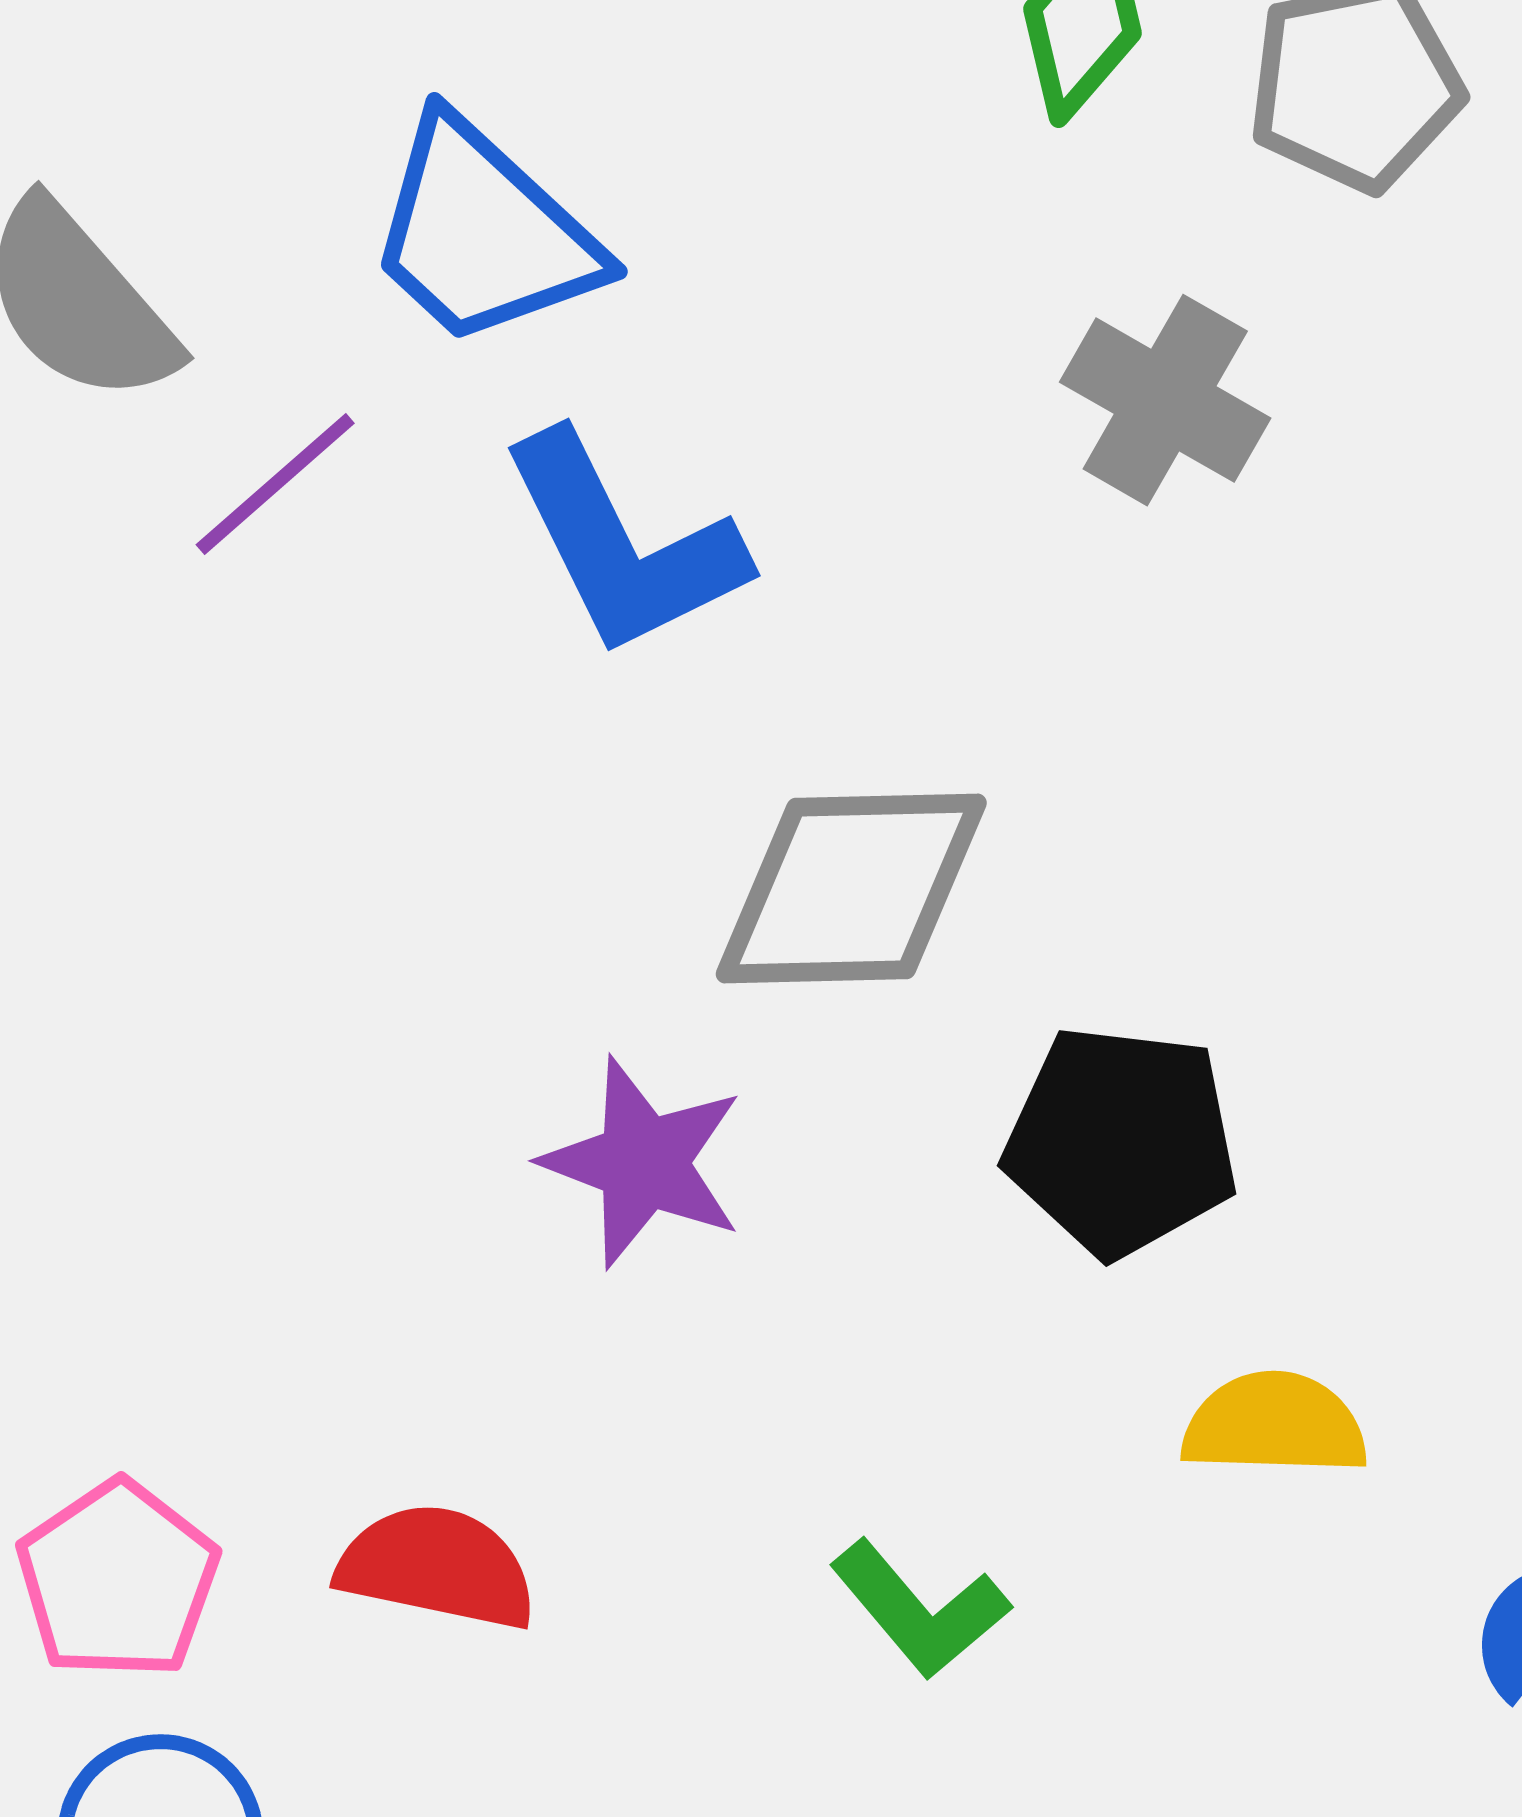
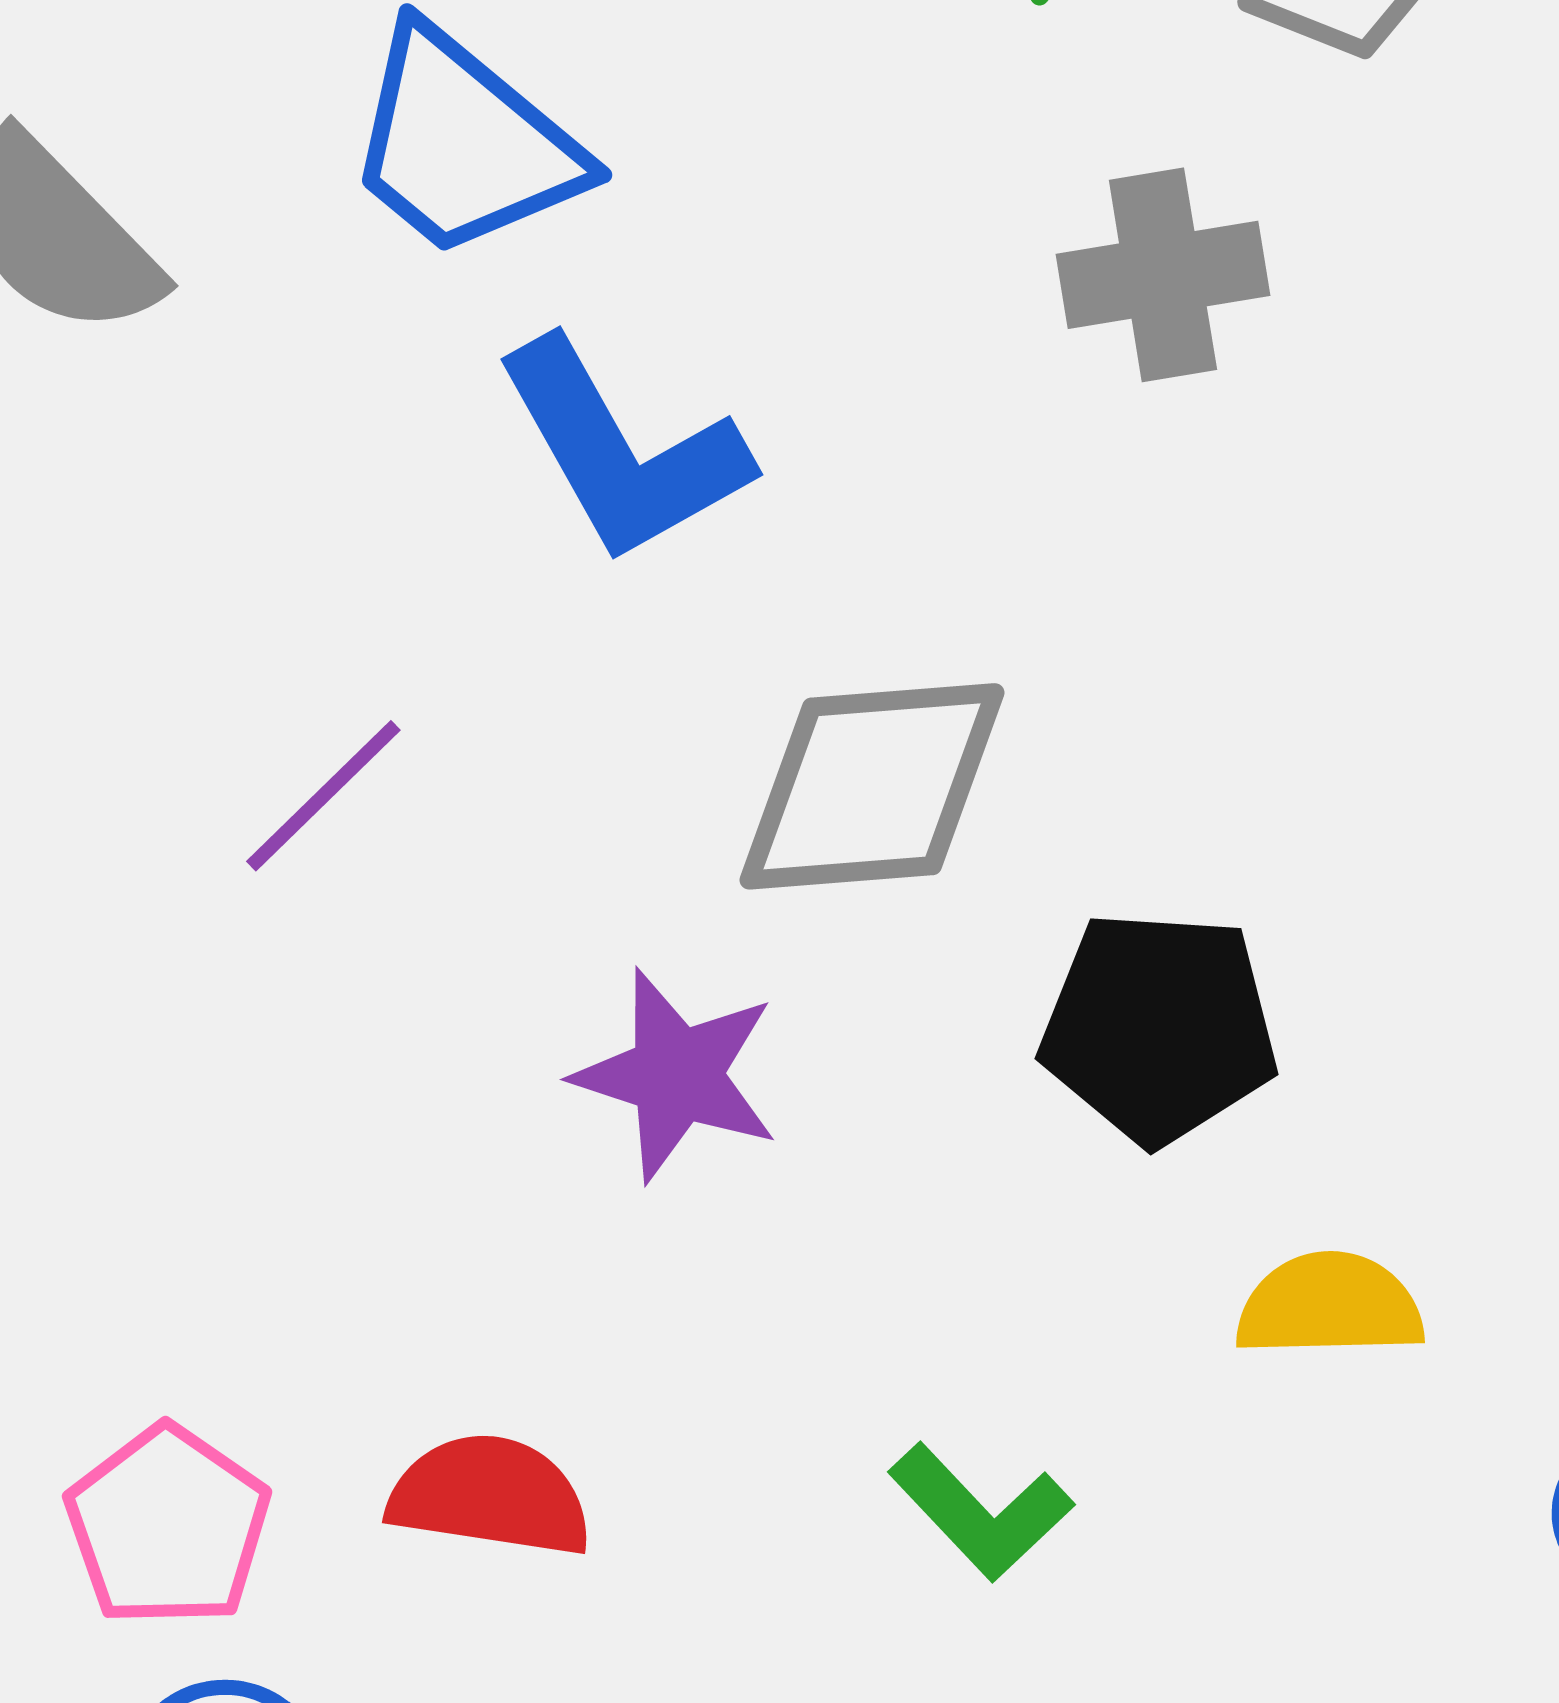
gray cross: (1165, 400) -> (1163, 275), turned -36
purple line: (275, 484) -> (323, 796), moved

